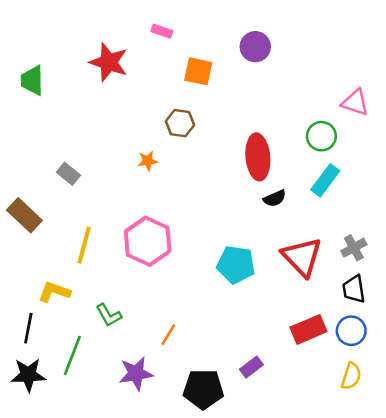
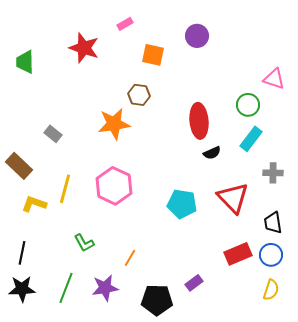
pink rectangle: (162, 31) -> (125, 24), turned -49
orange star: (148, 161) -> (114, 124), size x2.0
gray cross: (354, 248) -> (273, 173), moved, turned 30
yellow L-shape: (54, 292) -> (34, 204), moved
green line: (72, 355) -> (66, 288), moved

